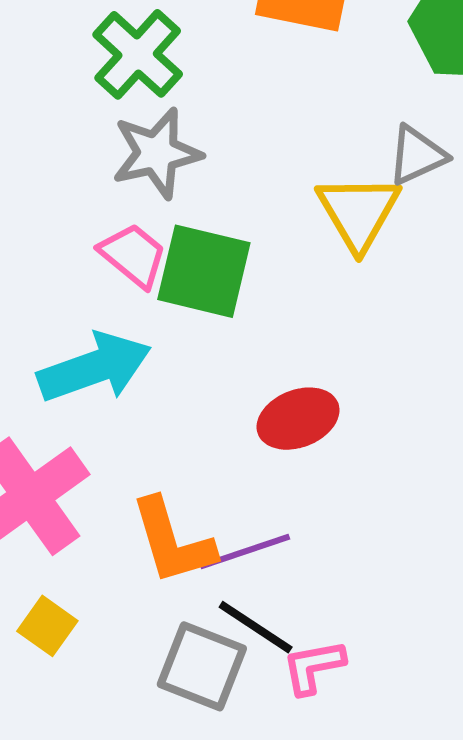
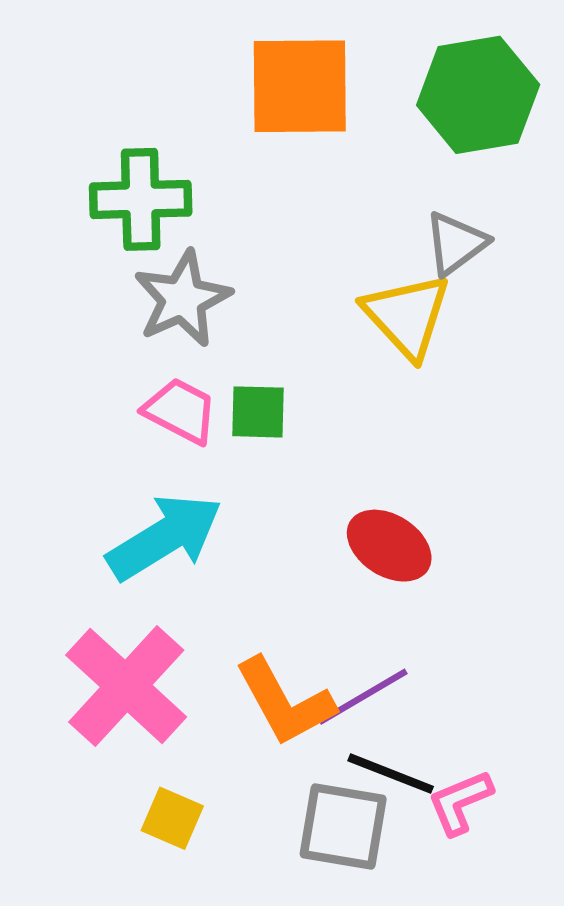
green cross: (138, 54) -> (141, 199), turned -32
green square: (204, 271) -> (258, 412), size x0.6
red ellipse: (298, 419) -> (389, 546), turned 66

